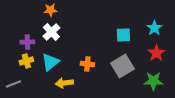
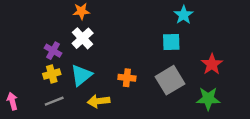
cyan star: (154, 28) -> (184, 15), moved
purple cross: (27, 42) -> (53, 51), turned 32
gray line: (13, 84) -> (54, 101), moved

